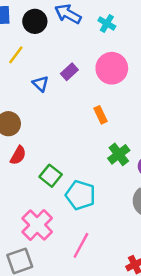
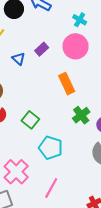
cyan cross: (107, 23) -> (80, 20), moved
orange rectangle: (101, 115) -> (67, 84), size x1.5
green square: (51, 176) -> (30, 120), moved

